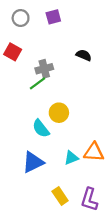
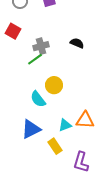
black semicircle: (84, 55) -> (77, 43), moved
yellow rectangle: (60, 196) -> (55, 146), moved

